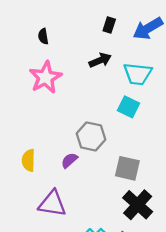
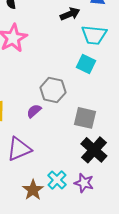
black arrow: (100, 60) -> (70, 14), moved
purple triangle: (52, 204) -> (19, 149), turned -32

